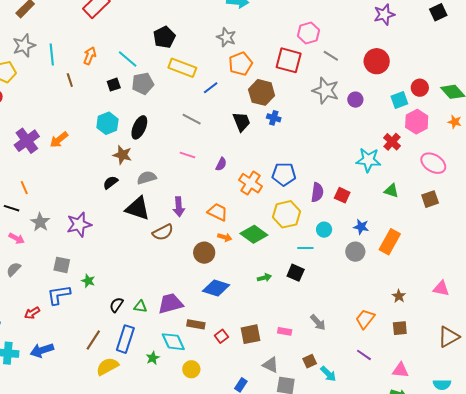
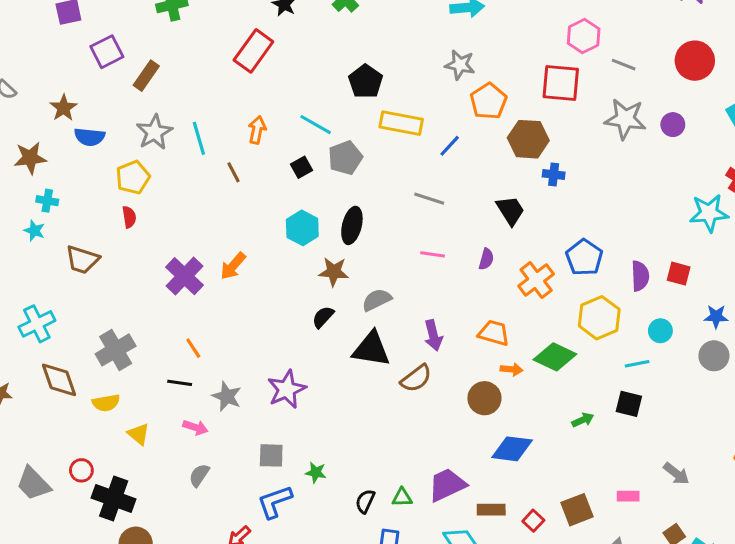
black trapezoid: (242, 122) -> (510, 210), moved
blue pentagon: (284, 174) -> (584, 257), turned -30
orange cross: (251, 183) -> (536, 280), turned 30

